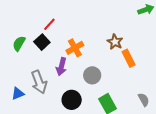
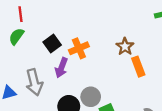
red line: (49, 24) -> (21, 14), moved, turned -56
black square: (42, 42) -> (52, 44), moved
gray circle: (92, 75) -> (91, 97), moved

